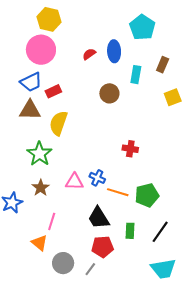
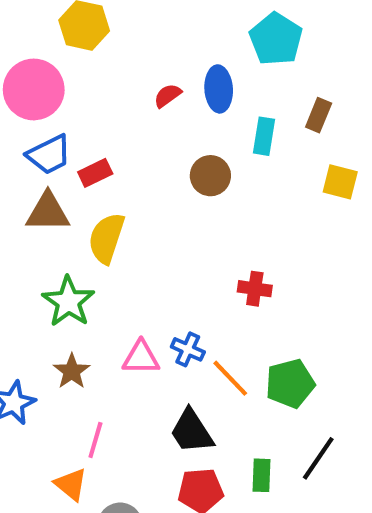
pink circle: (41, 50) -> (34, 89), moved
yellow square: (173, 97) -> (340, 182), turned 36
orange line: (118, 192) -> (230, 378), turned 30
green rectangle: (130, 231) -> (262, 475), moved

